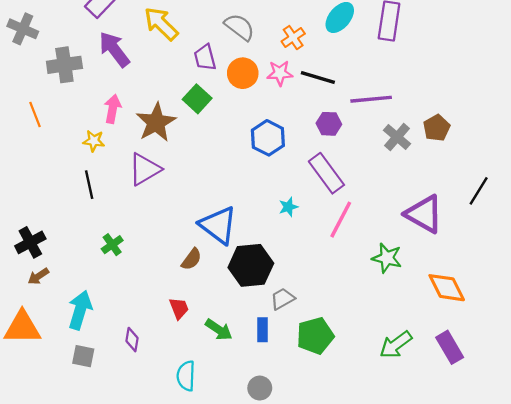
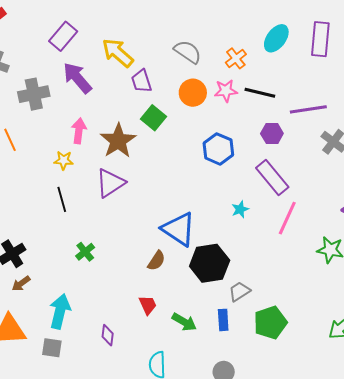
purple trapezoid: (205, 58) -> (141, 81), moved
gray square: (83, 356) -> (52, 348), moved

